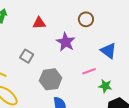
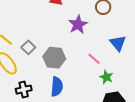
gray square: (27, 56) -> (28, 47), moved
pink line: (89, 71) -> (94, 59), turned 48

